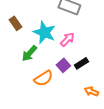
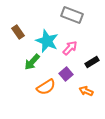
black rectangle: (81, 63) -> (92, 62), moved
orange arrow: (91, 91) -> (86, 91), moved

